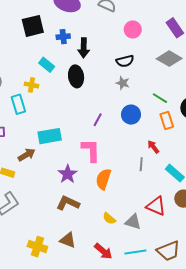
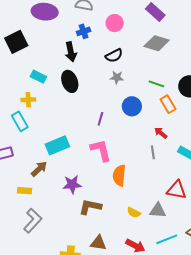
blue cross: (63, 37) -> (84, 31), moved
purple star: (68, 174) -> (72, 184), moved, turned -30

